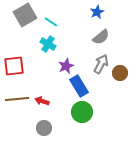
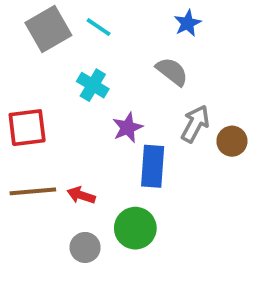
cyan line: (51, 22) -> (99, 27), moved
gray semicircle: (101, 37) -> (172, 72), moved, turned -102
blue rectangle: (79, 86) -> (153, 166), turned 35
green circle: (82, 112) -> (135, 228), moved

